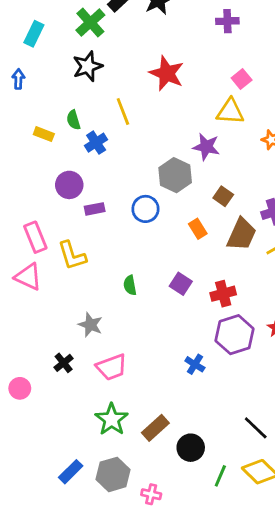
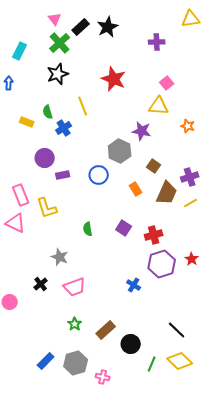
green star: (112, 419) -> (75, 324), size x0.6

